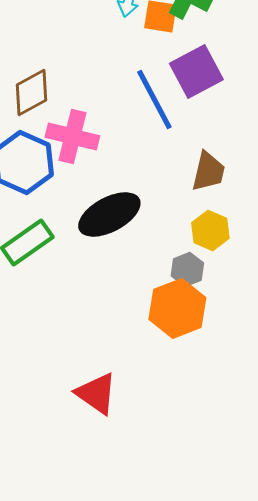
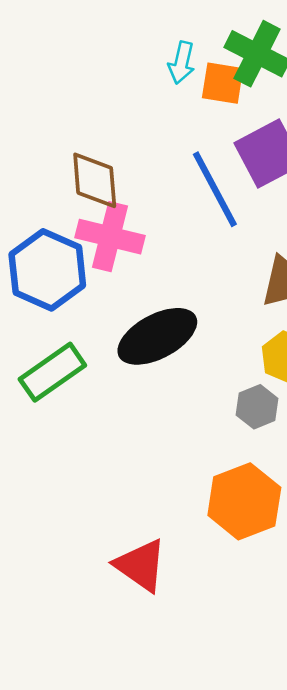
brown diamond: (31, 92) -> (95, 180), moved, turned -66
orange hexagon: (177, 308) -> (244, 501), moved

